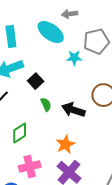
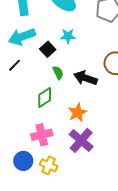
cyan star: (74, 58) -> (68, 36), moved
green diamond: (20, 133) -> (45, 98), moved

